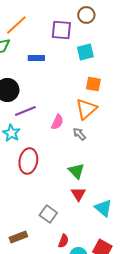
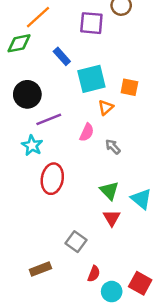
cyan square: (85, 52) -> (91, 79), moved, size x1.4
blue rectangle: (36, 58) -> (62, 56), turned 49
orange triangle: (86, 109) -> (106, 107), moved, size x0.6
cyan triangle: (103, 208) -> (141, 199), moved

